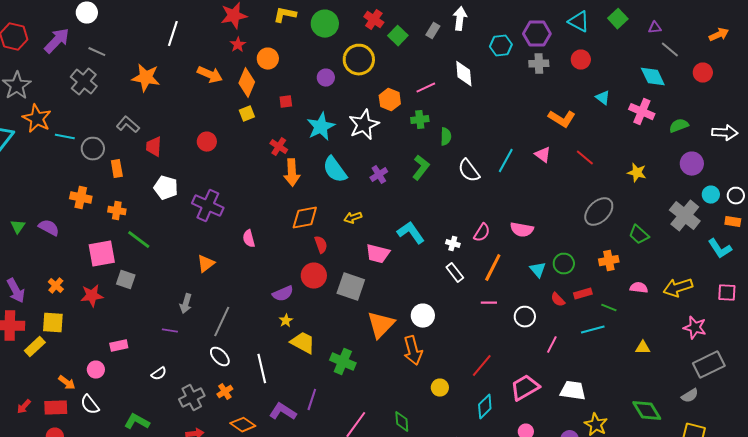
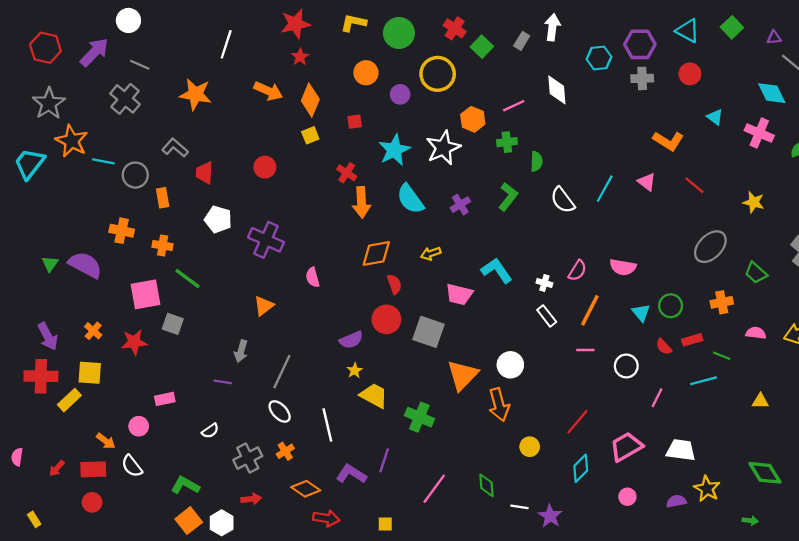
orange circle: (268, 59) -> (366, 73), moved
purple semicircle: (49, 228) -> (85, 265), size x1.4

